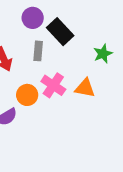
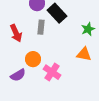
pink cross: (53, 85) -> (52, 72), moved
orange triangle: (85, 88) -> (84, 54), moved

